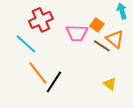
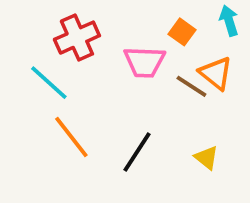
orange square: (97, 25) -> (182, 32), moved
black line: (54, 82) -> (137, 152), moved

